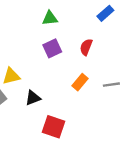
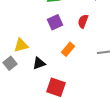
orange rectangle: (80, 82) -> (68, 49), moved

